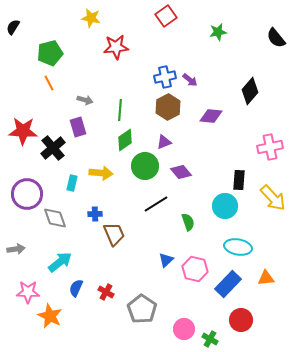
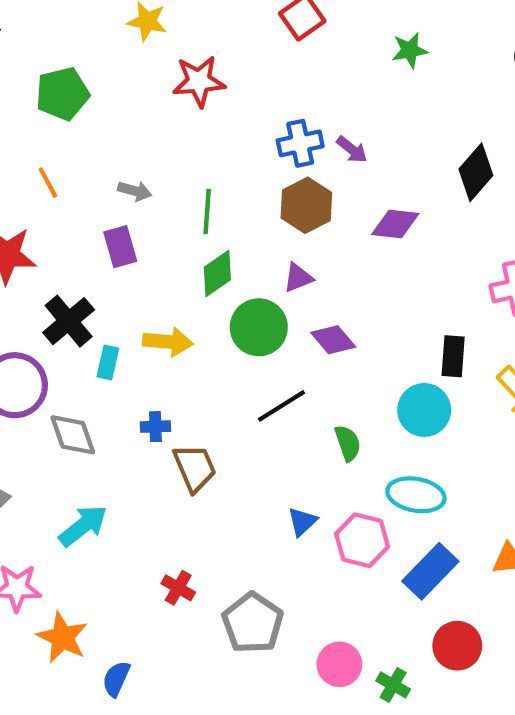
orange line: (49, 83) -> (48, 183), moved
black cross: (53, 148) -> (69, 321), moved
cyan ellipse: (238, 247) -> (416, 495), moved
blue semicircle: (76, 288) -> (116, 679), moved

